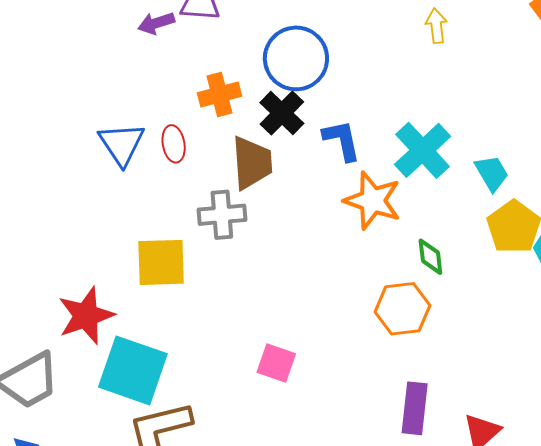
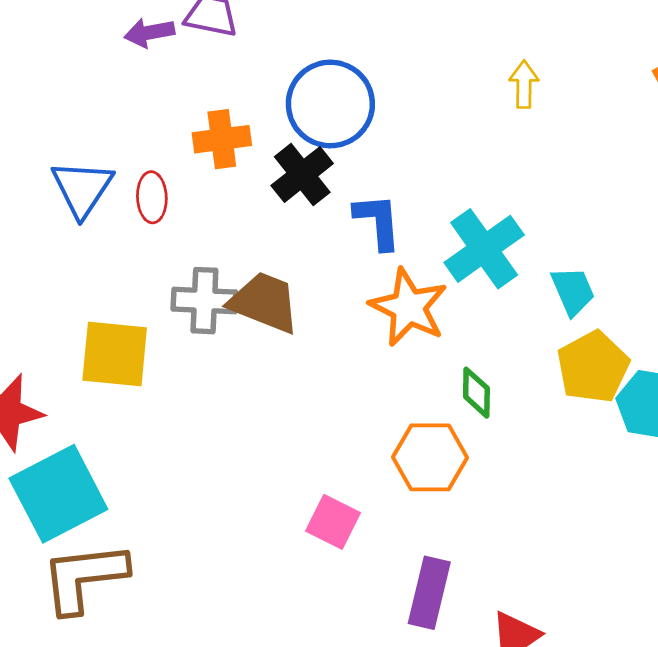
brown trapezoid: (252, 163) -> (264, 302), moved, turned -72
pink square: (276, 363) -> (333, 522), moved
cyan square: (133, 370) -> (58, 494), turned 36

